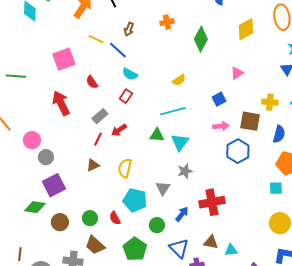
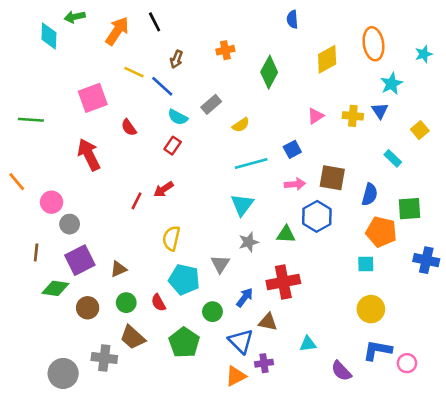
yellow cross: (270, 102) -> (353, 116), moved
cyan line: (173, 111) -> (251, 164), moved
gray rectangle: (100, 116) -> (211, 104), moved
green triangle: (157, 135) -> (286, 234), moved
brown triangle: (93, 165) -> (118, 269), moved
brown triangle: (211, 242) -> (268, 322), moved
brown line: (20, 254) -> (36, 252), moved

